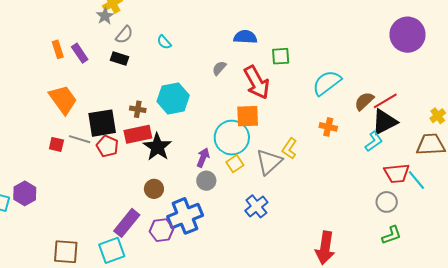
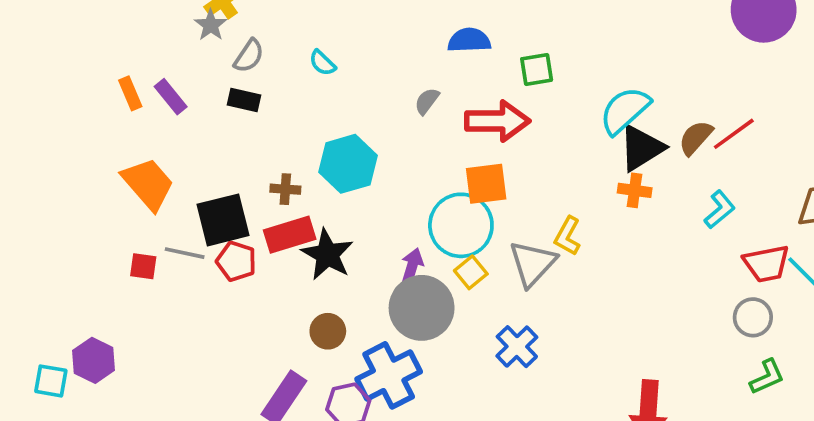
red arrow: (257, 82) -> (497, 121), turned -56
black triangle: (384, 122) -> (641, 148), moved
gray circle: (206, 181) -> (422, 308), size x1.8

